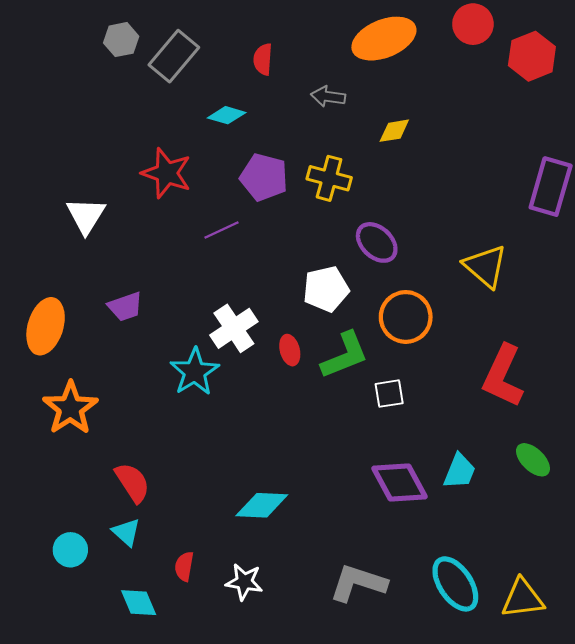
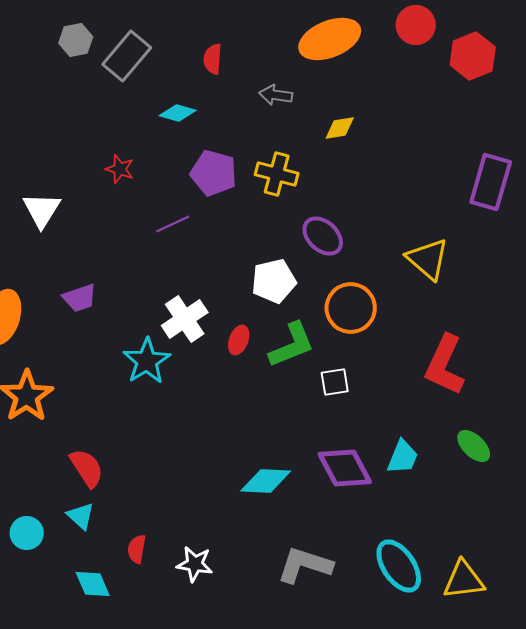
red star: (167, 173) -> (120, 169), size x0.6
red ellipse: (290, 350) -> (239, 340), turned 36
cyan diamond: (262, 505) -> (266, 481), moved

